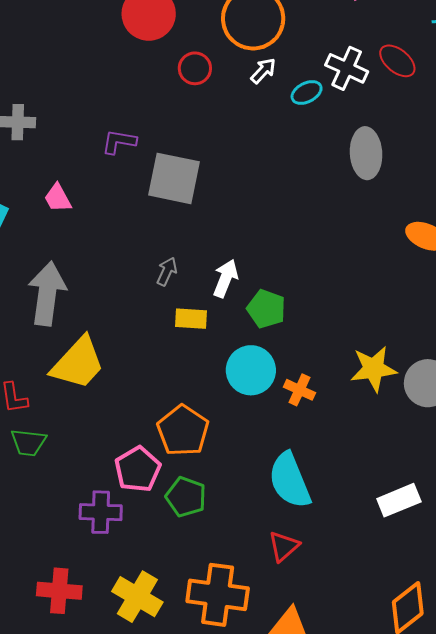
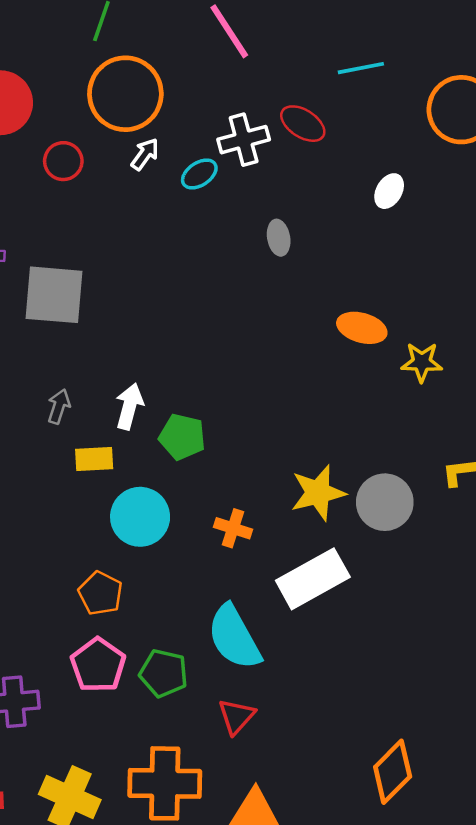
white cross: (347, 68) -> (244, 140), turned -33
gray ellipse: (366, 153) -> (279, 238), size x0.6
cyan circle: (251, 370) -> (140, 517), moved
orange pentagon: (183, 431) -> (100, 593), size x0.7
pink pentagon: (138, 469) -> (98, 665), moved
green pentagon: (186, 497) -> (164, 673), moved
white rectangle: (399, 500) -> (313, 579), moved, size x1.4

